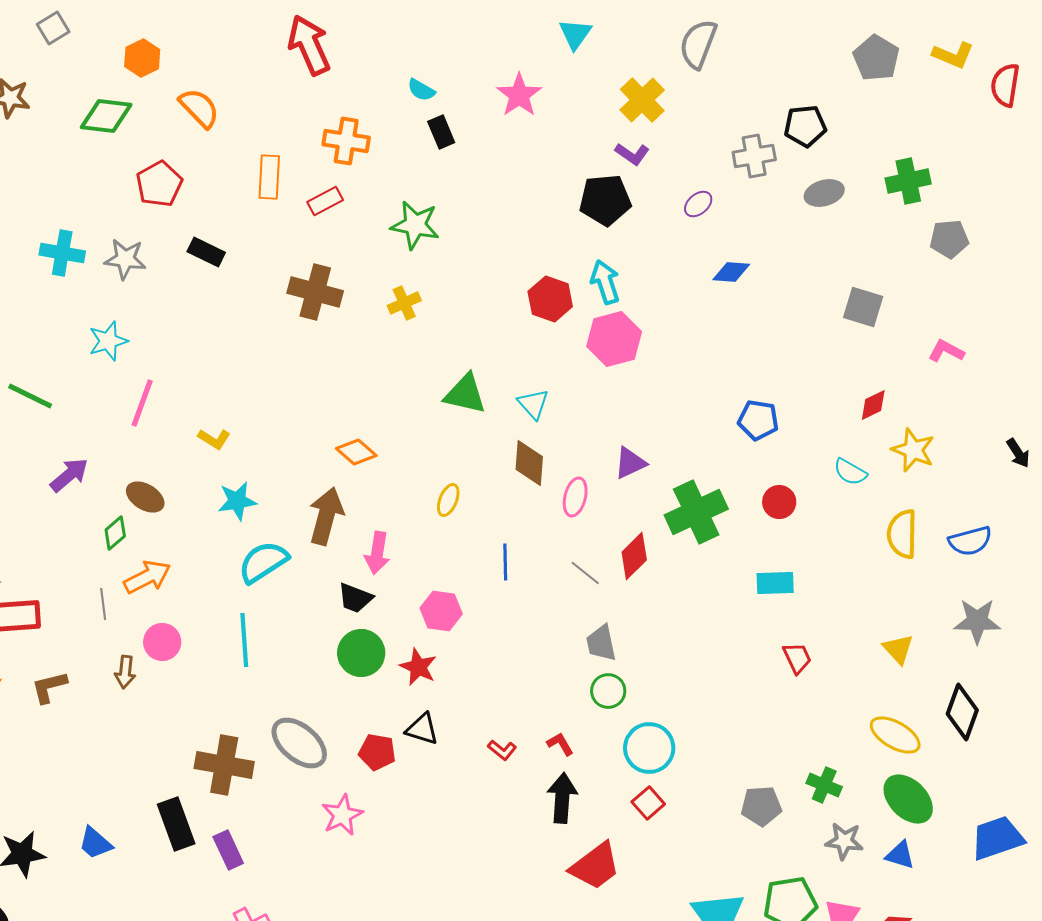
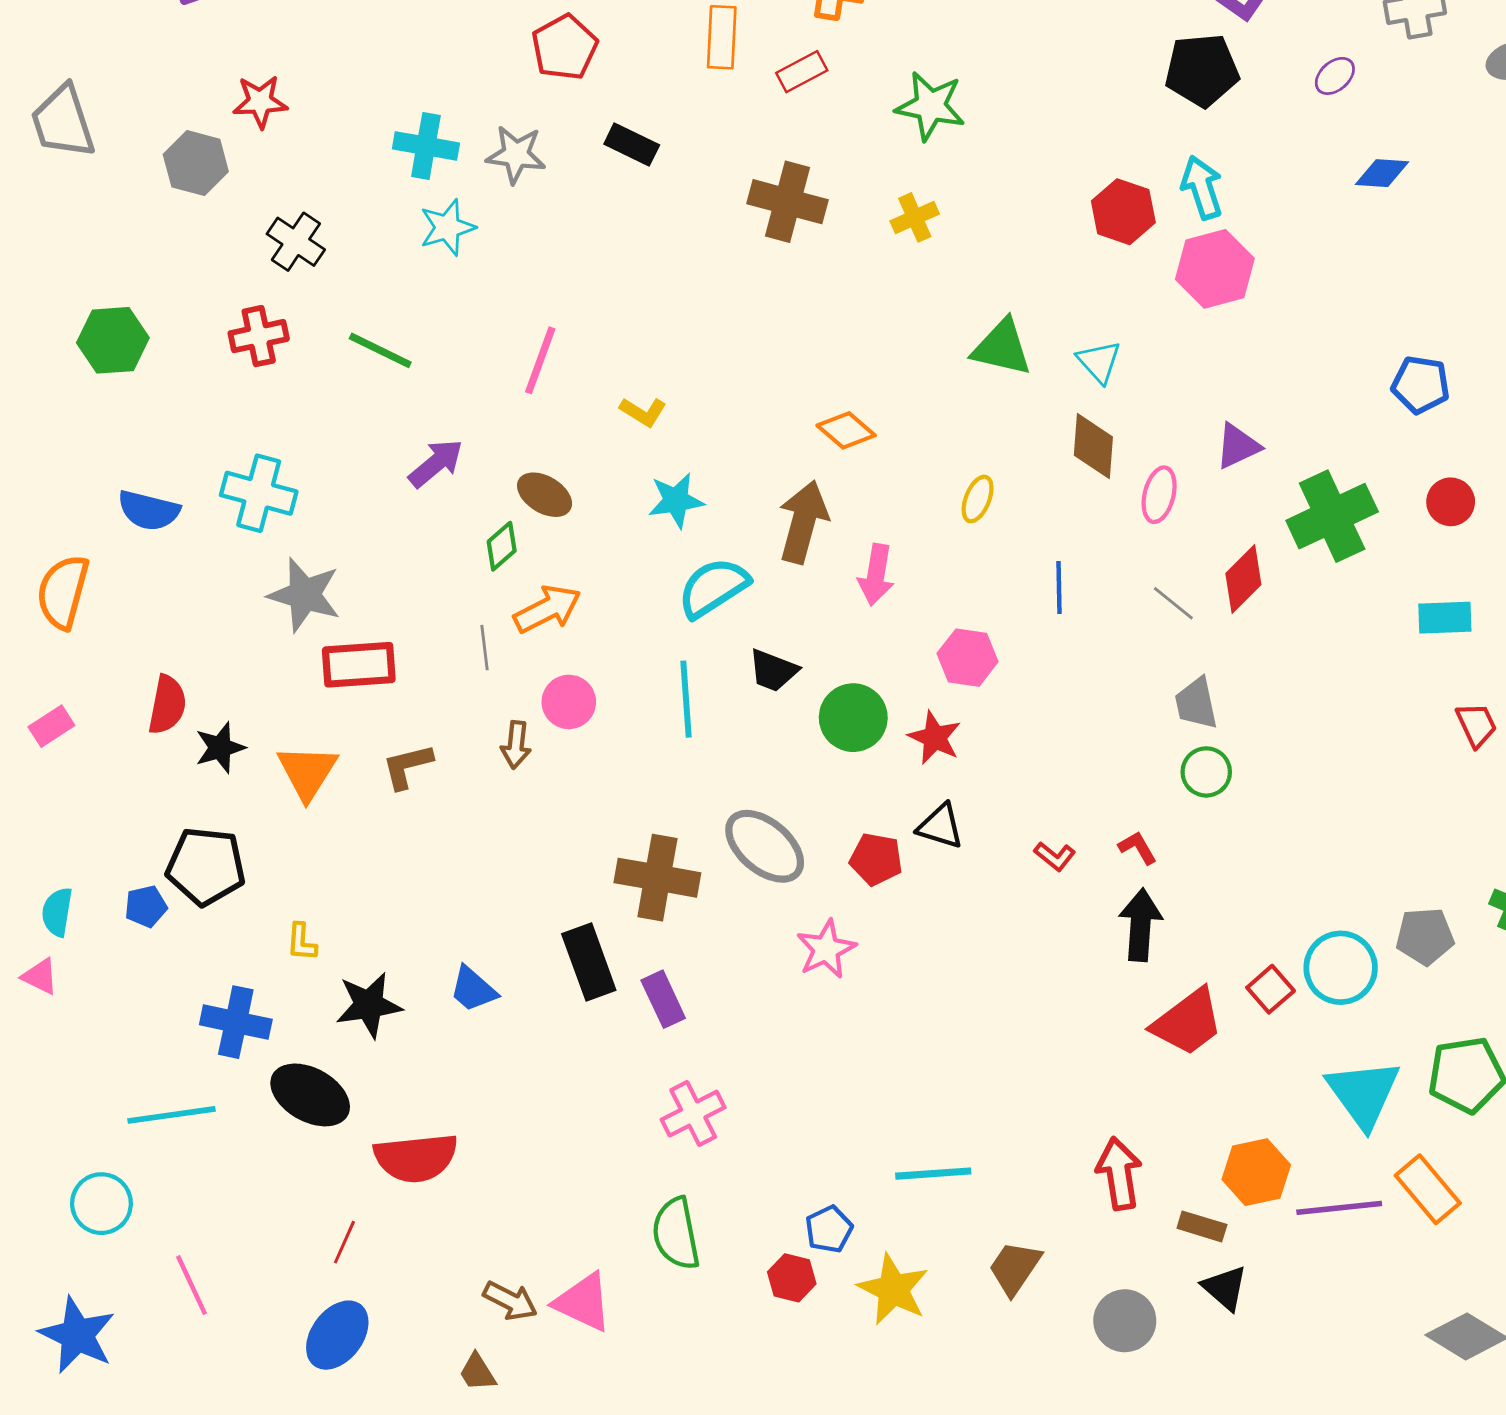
cyan star: (108, 341) -> (447, 227), moved
black trapezoid: (355, 598) -> (773, 670), moved
cyan circle: (649, 748) -> (1341, 968), moved
red square: (648, 803) -> (1271, 989), moved

